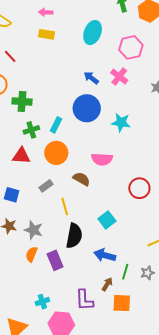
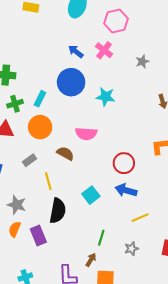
blue arrow: (105, 255) -> (126, 190), moved
green line: (125, 272) -> (101, 238), moved

